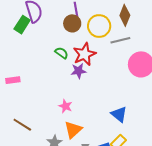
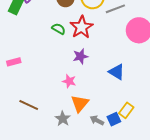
purple star: (78, 71) -> (80, 56), moved
blue triangle: (119, 114) -> (117, 72), moved

